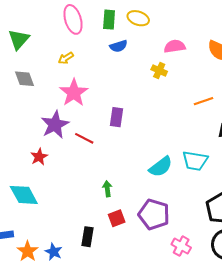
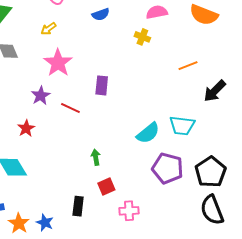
purple star: (55, 125) -> (41, 96), size x0.7
purple pentagon: (154, 214) -> (168, 168), moved
pink cross: (181, 246) -> (129, 211), moved, turned -30

